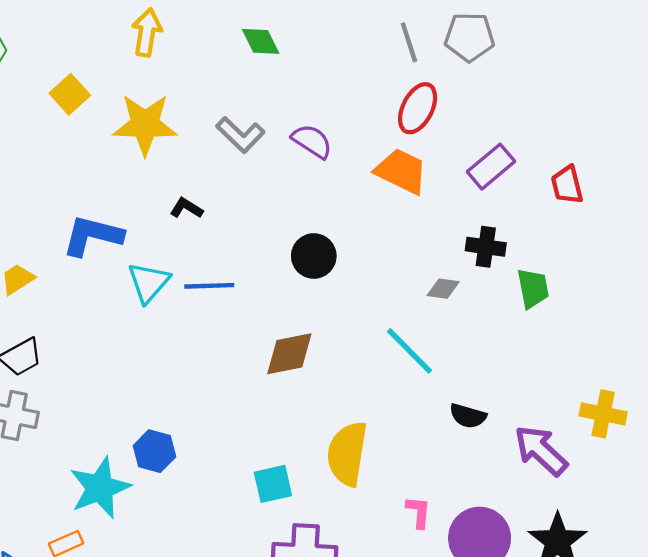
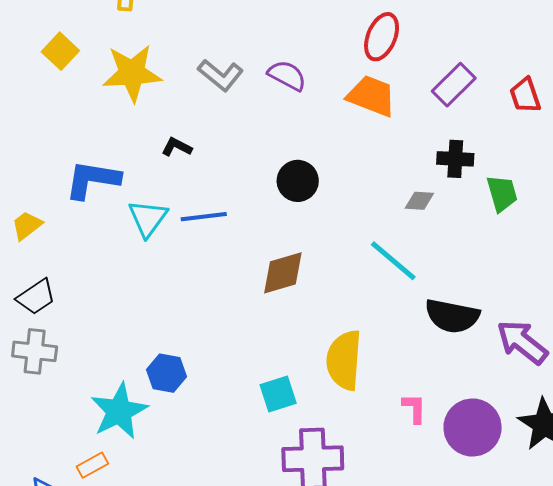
black semicircle: (468, 416) -> (452, 316), size x1.6

